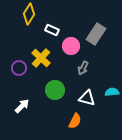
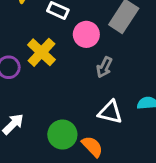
green circle: (55, 90) -> (62, 135), moved
orange semicircle: (75, 121) -> (92, 146), turned -70

